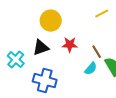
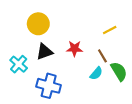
yellow line: (102, 14) -> (110, 30), moved
yellow circle: (51, 21) -> (38, 24), moved

